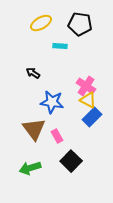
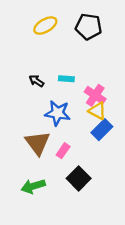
cyan rectangle: (60, 46) -> (66, 79), moved
pink rectangle: (57, 136) -> (63, 151), turned 64

